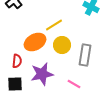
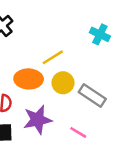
orange ellipse: (35, 42) -> (29, 79), turned 30
gray rectangle: (85, 55) -> (92, 96), turned -65

